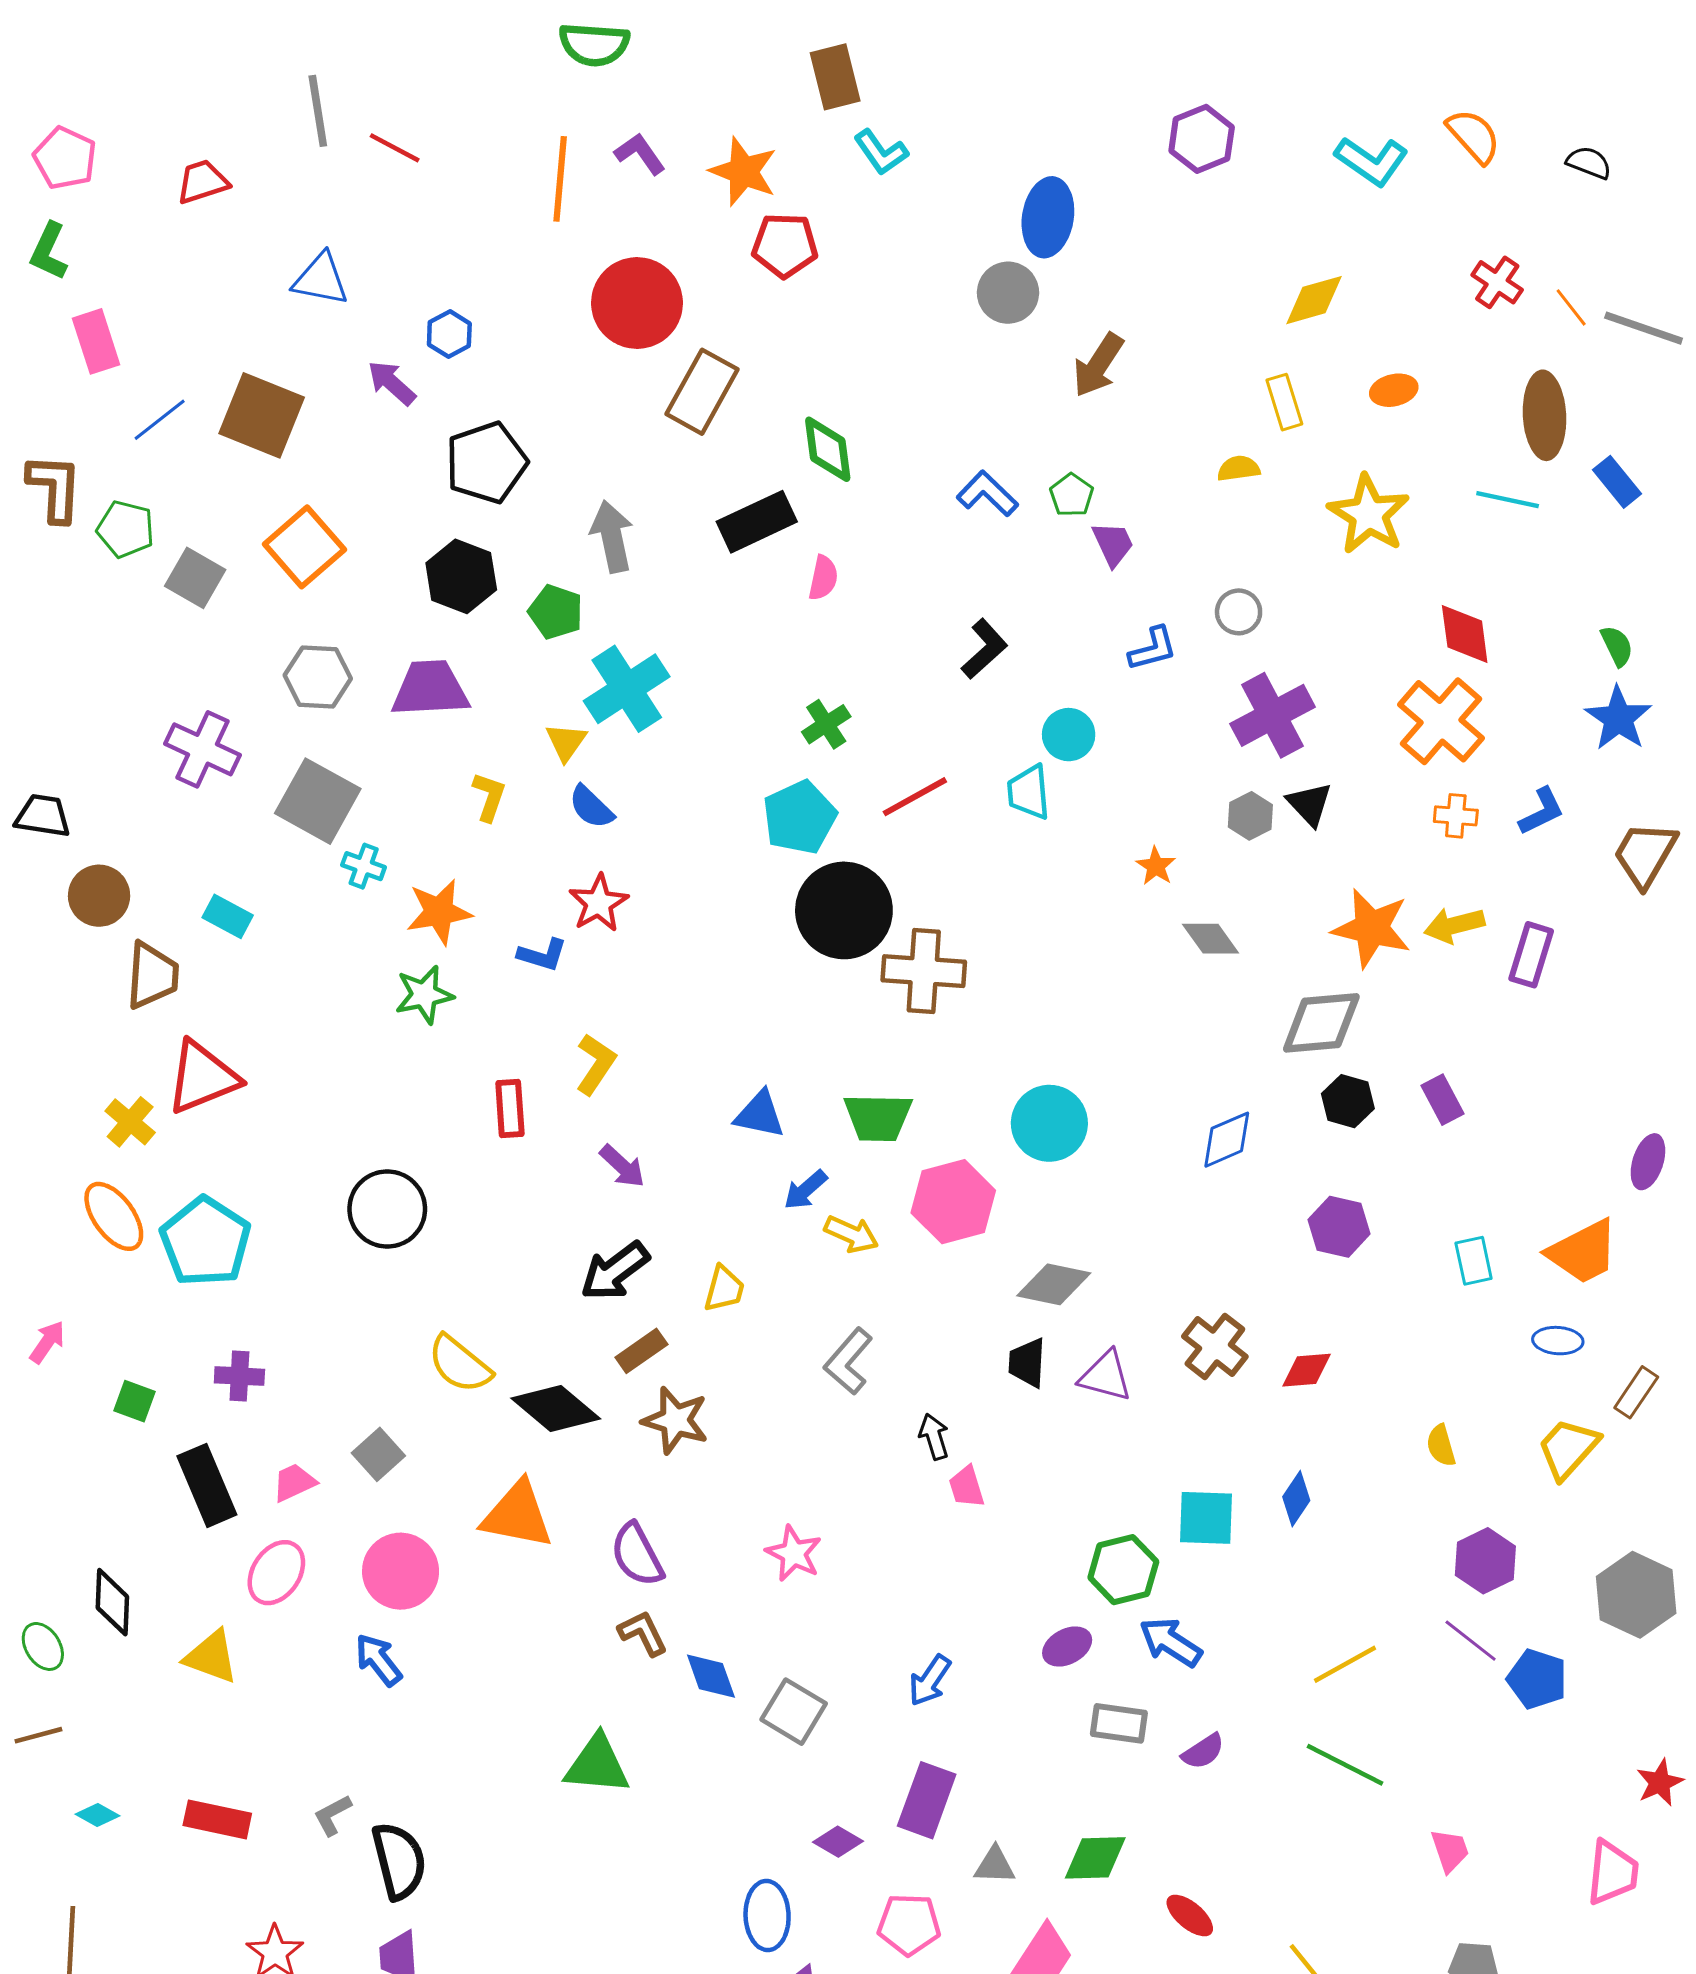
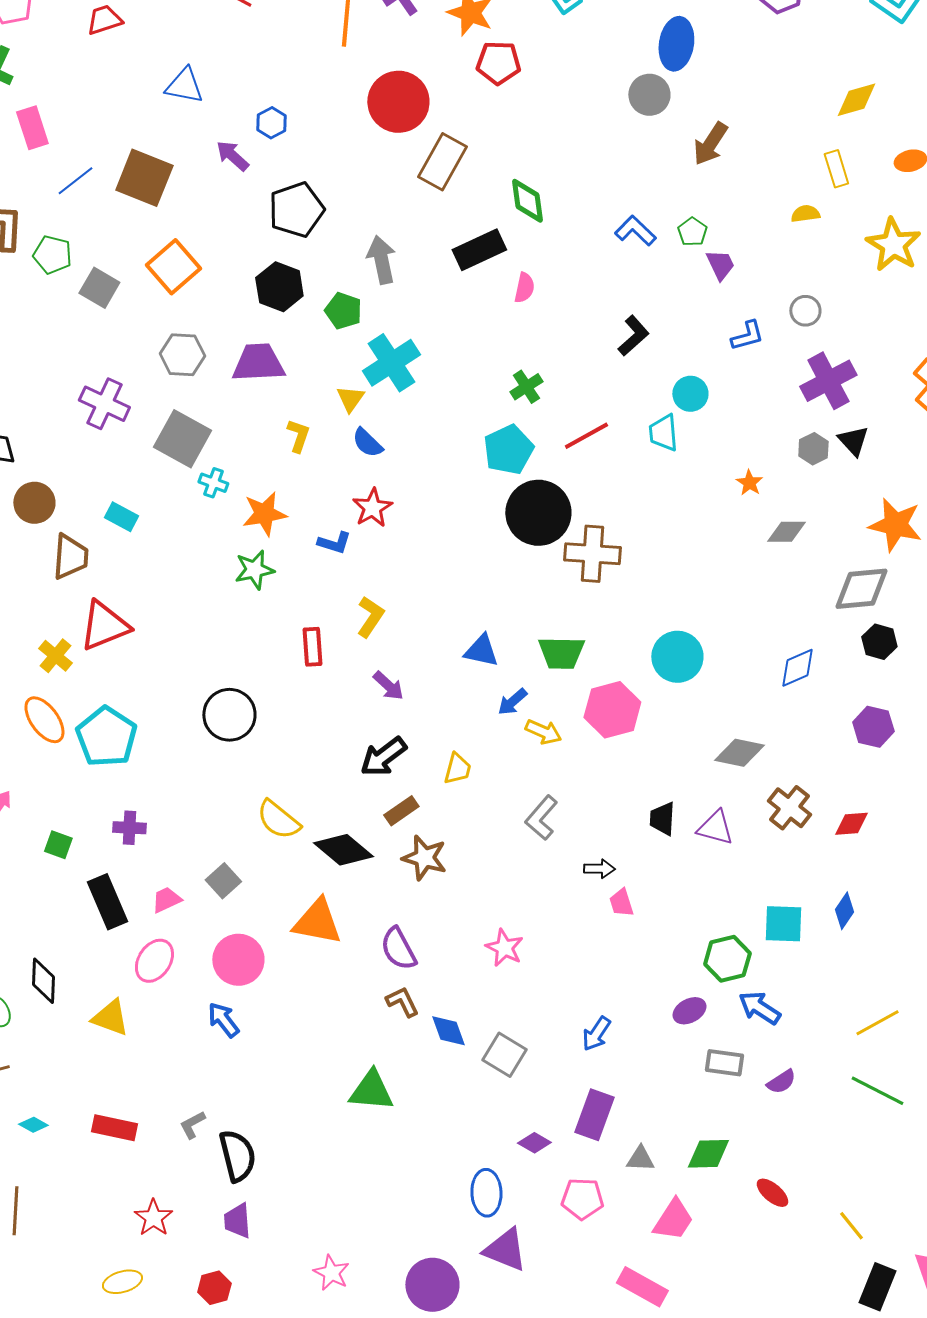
gray diamond: (1210, 939) -> (786, 532), turned -54
gray diamond: (1054, 1284) -> (739, 753), moved
black arrow: (934, 1437) -> (599, 869), turned 108

